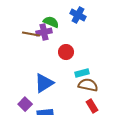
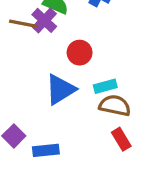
purple cross: (44, 32) -> (44, 20), turned -35
blue triangle: (44, 83) -> (60, 89), moved

